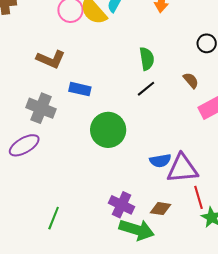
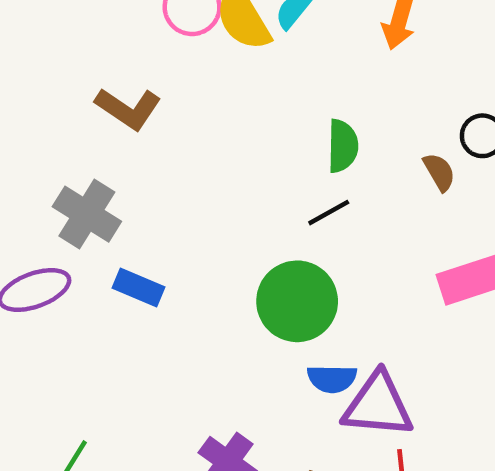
brown semicircle: (191, 80) -> (439, 172), moved
blue rectangle: (80, 89) -> (138, 287), moved
green circle: (108, 130) -> (297, 301), moved

